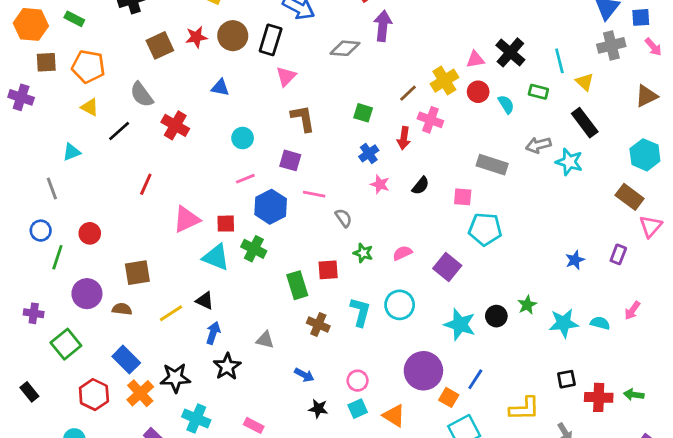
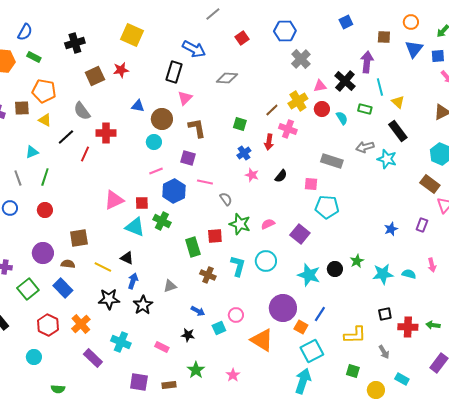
purple arrow: (383, 26) -> (367, 62), moved
brown circle: (233, 36) -> (162, 119), moved
gray cross: (611, 45) -> (301, 59), moved, turned -30
brown square: (46, 62) -> (22, 108), moved
red cross: (175, 125) -> (106, 133), turned -30
red line: (146, 184) -> (85, 154), moved
green star: (363, 253) -> (240, 224), size x1.5
green line: (57, 257) -> (45, 177), moved
pink arrow: (632, 310) -> (432, 265), turned -48
yellow line: (171, 313) -> (103, 267), turned 60
gray triangle: (265, 340) -> (170, 286), turned -32
blue rectangle: (126, 360) -> (63, 288), moved
black star: (175, 378) -> (109, 299), moved
black star: (318, 409) -> (188, 335), moved
cyan square: (358, 409) -> (219, 328), moved
orange triangle: (394, 416) -> (262, 340), size x1.4

